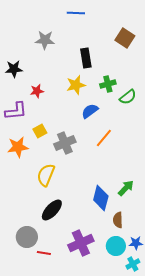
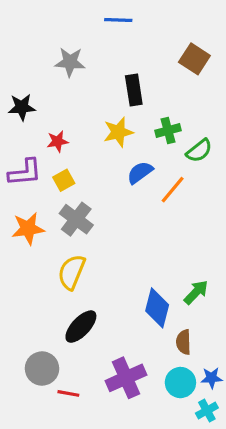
yellow square: (40, 131) -> (64, 180), moved
orange line: (104, 138) -> (173, 190), moved
gray cross: (65, 143) -> (76, 219), moved, turned -30

